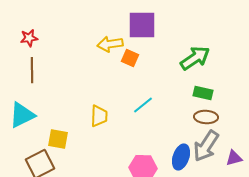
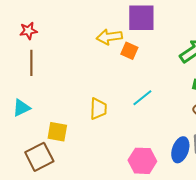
cyan triangle: (22, 115) -> (21, 108), size x0.7

